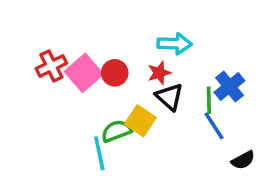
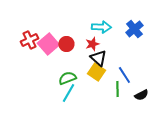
blue cross: (229, 87) -> (134, 29), moved
green line: (209, 100) -> (117, 89), moved
yellow square: (140, 121) -> (96, 72), moved
cyan line: (99, 153) -> (68, 93), moved, turned 42

